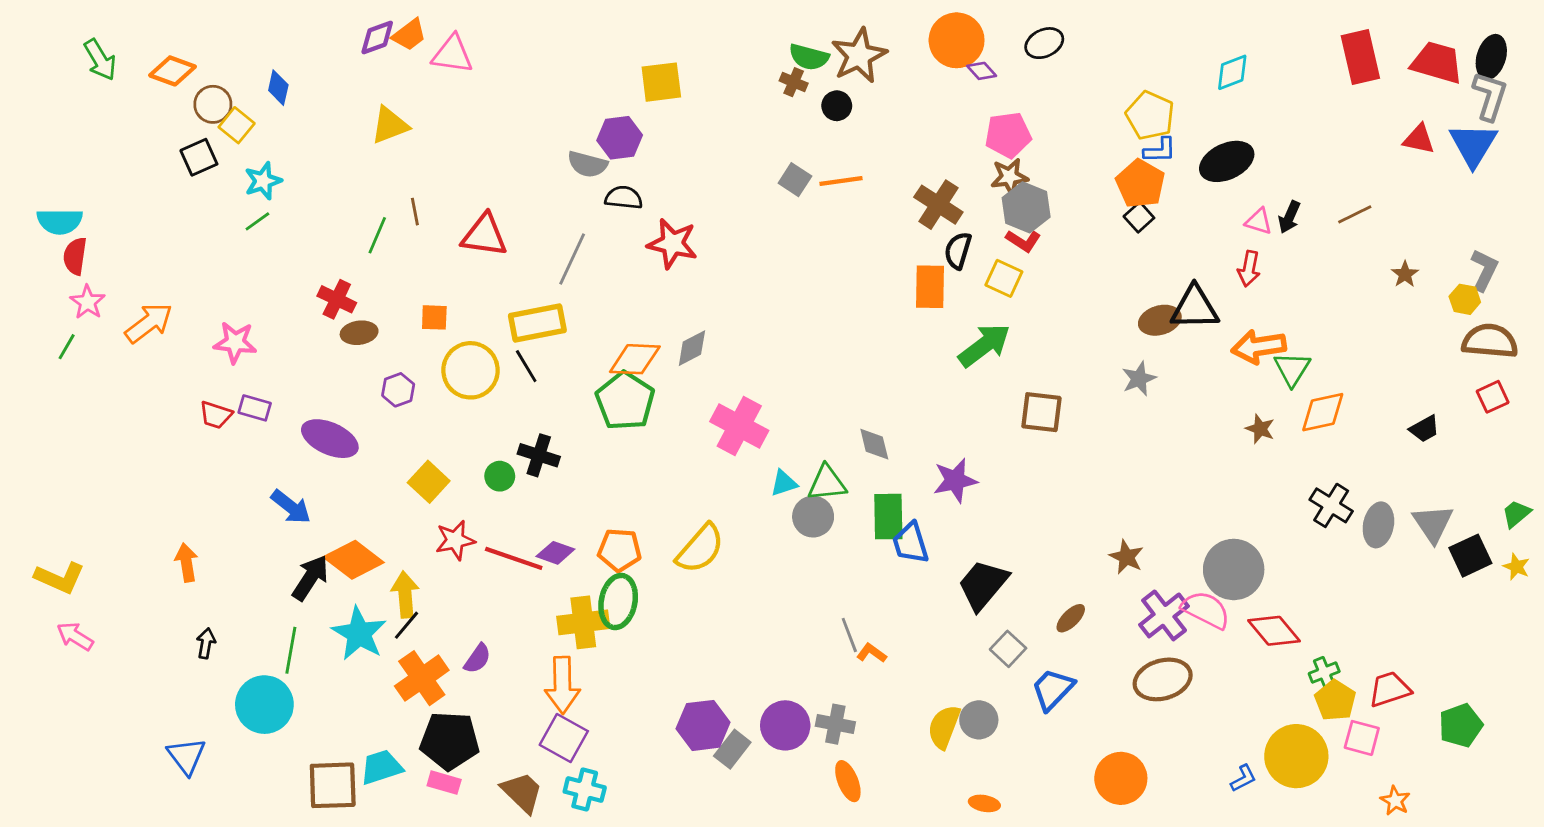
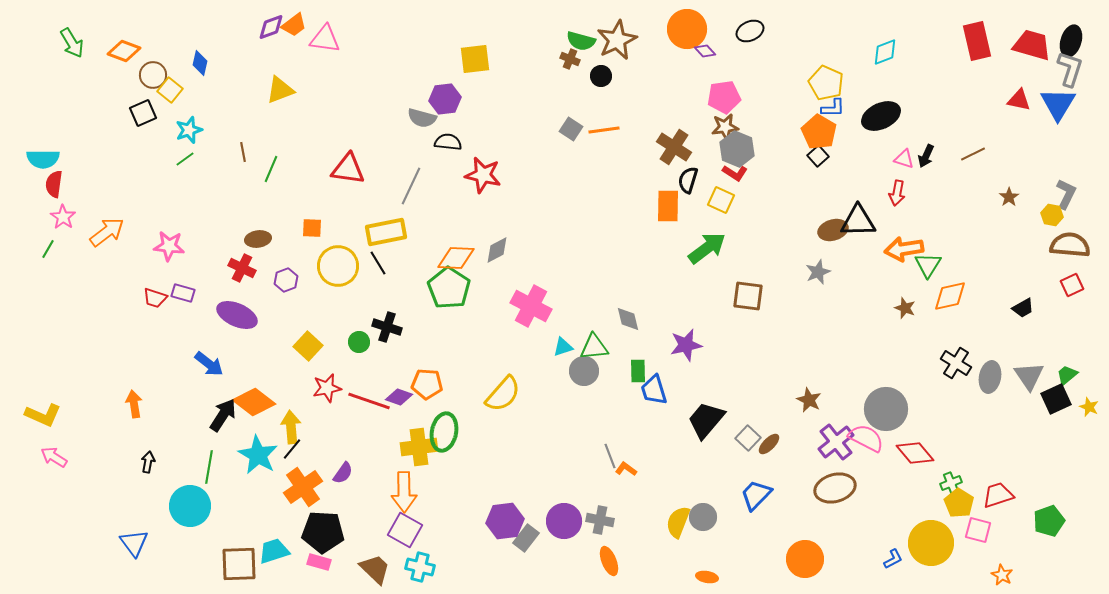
brown line: (415, 212) -> (243, 152), moved
red cross: (337, 299) -> (242, 268), moved
green trapezoid: (1516, 514) -> (1067, 375), moved
green rectangle: (888, 517) -> (638, 371), size x0.7
orange pentagon: (620, 550) -> (427, 384), moved
gray square: (1008, 649) -> (748, 438), moved

